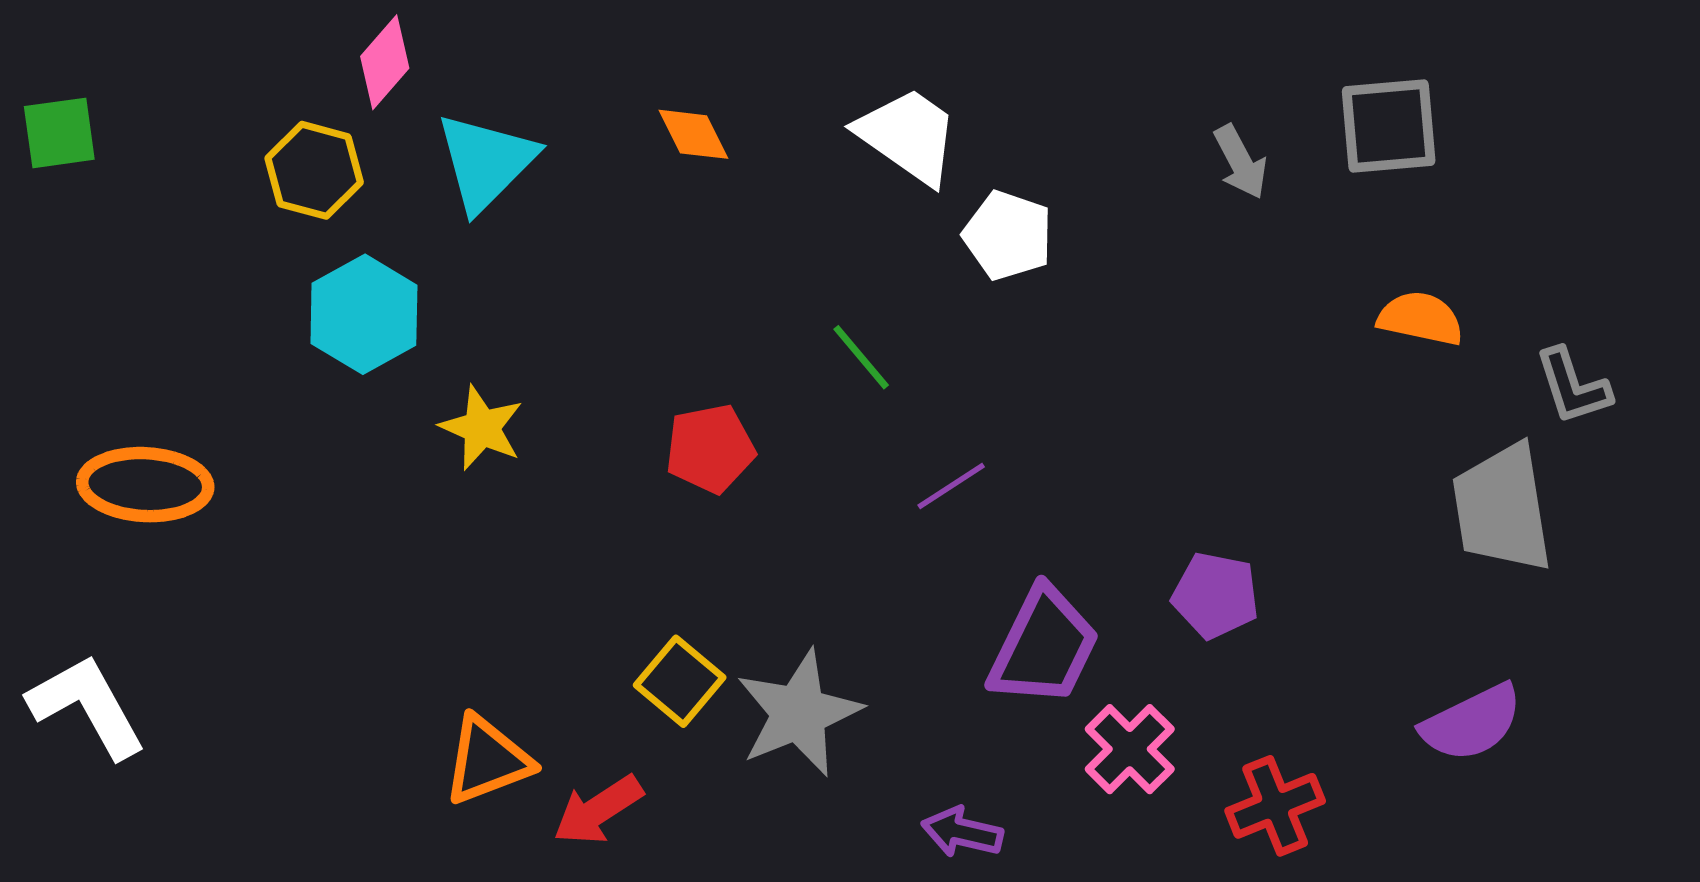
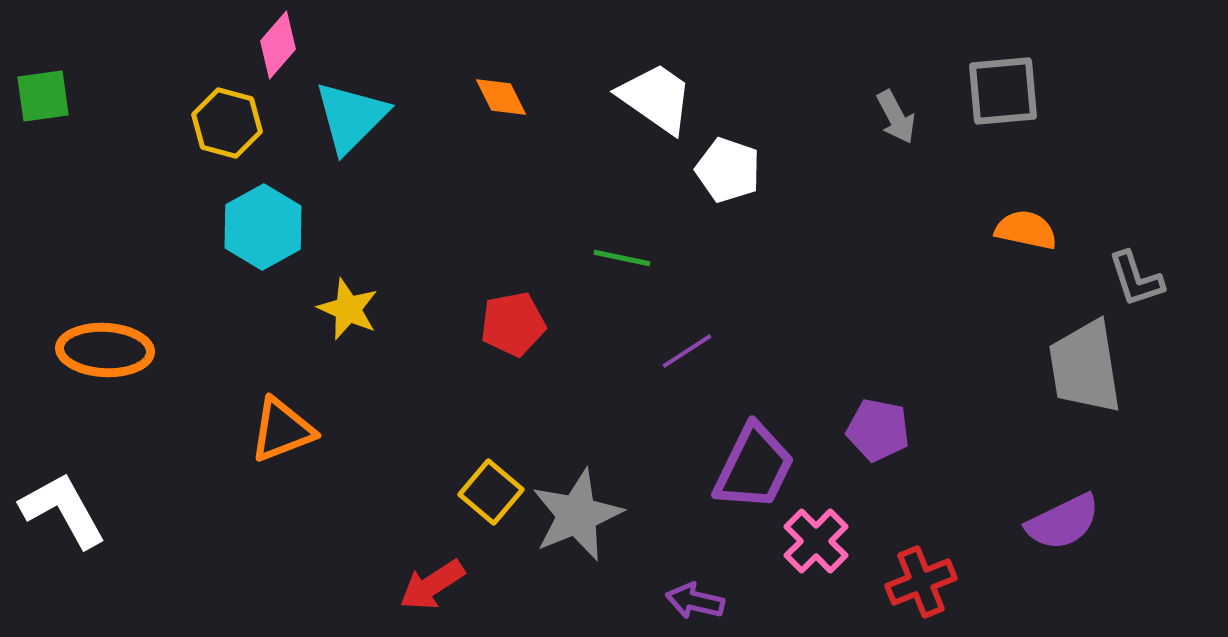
green line: (861, 357) -> (622, 258), turned -38
orange triangle: (487, 760) -> (282, 430), moved

